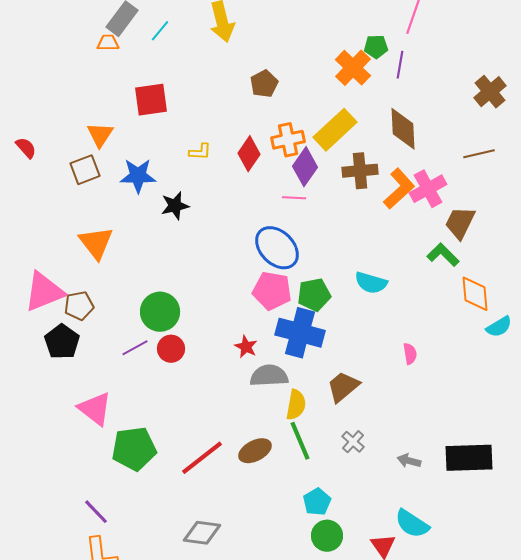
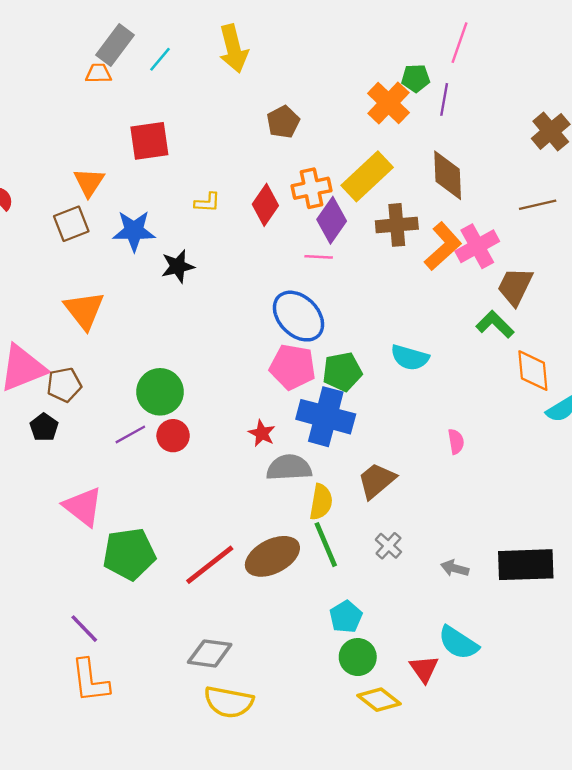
black pentagon: (62, 342) -> (44, 427), size x0.7
brown ellipse: (255, 451) -> (272, 556), size x1.4

